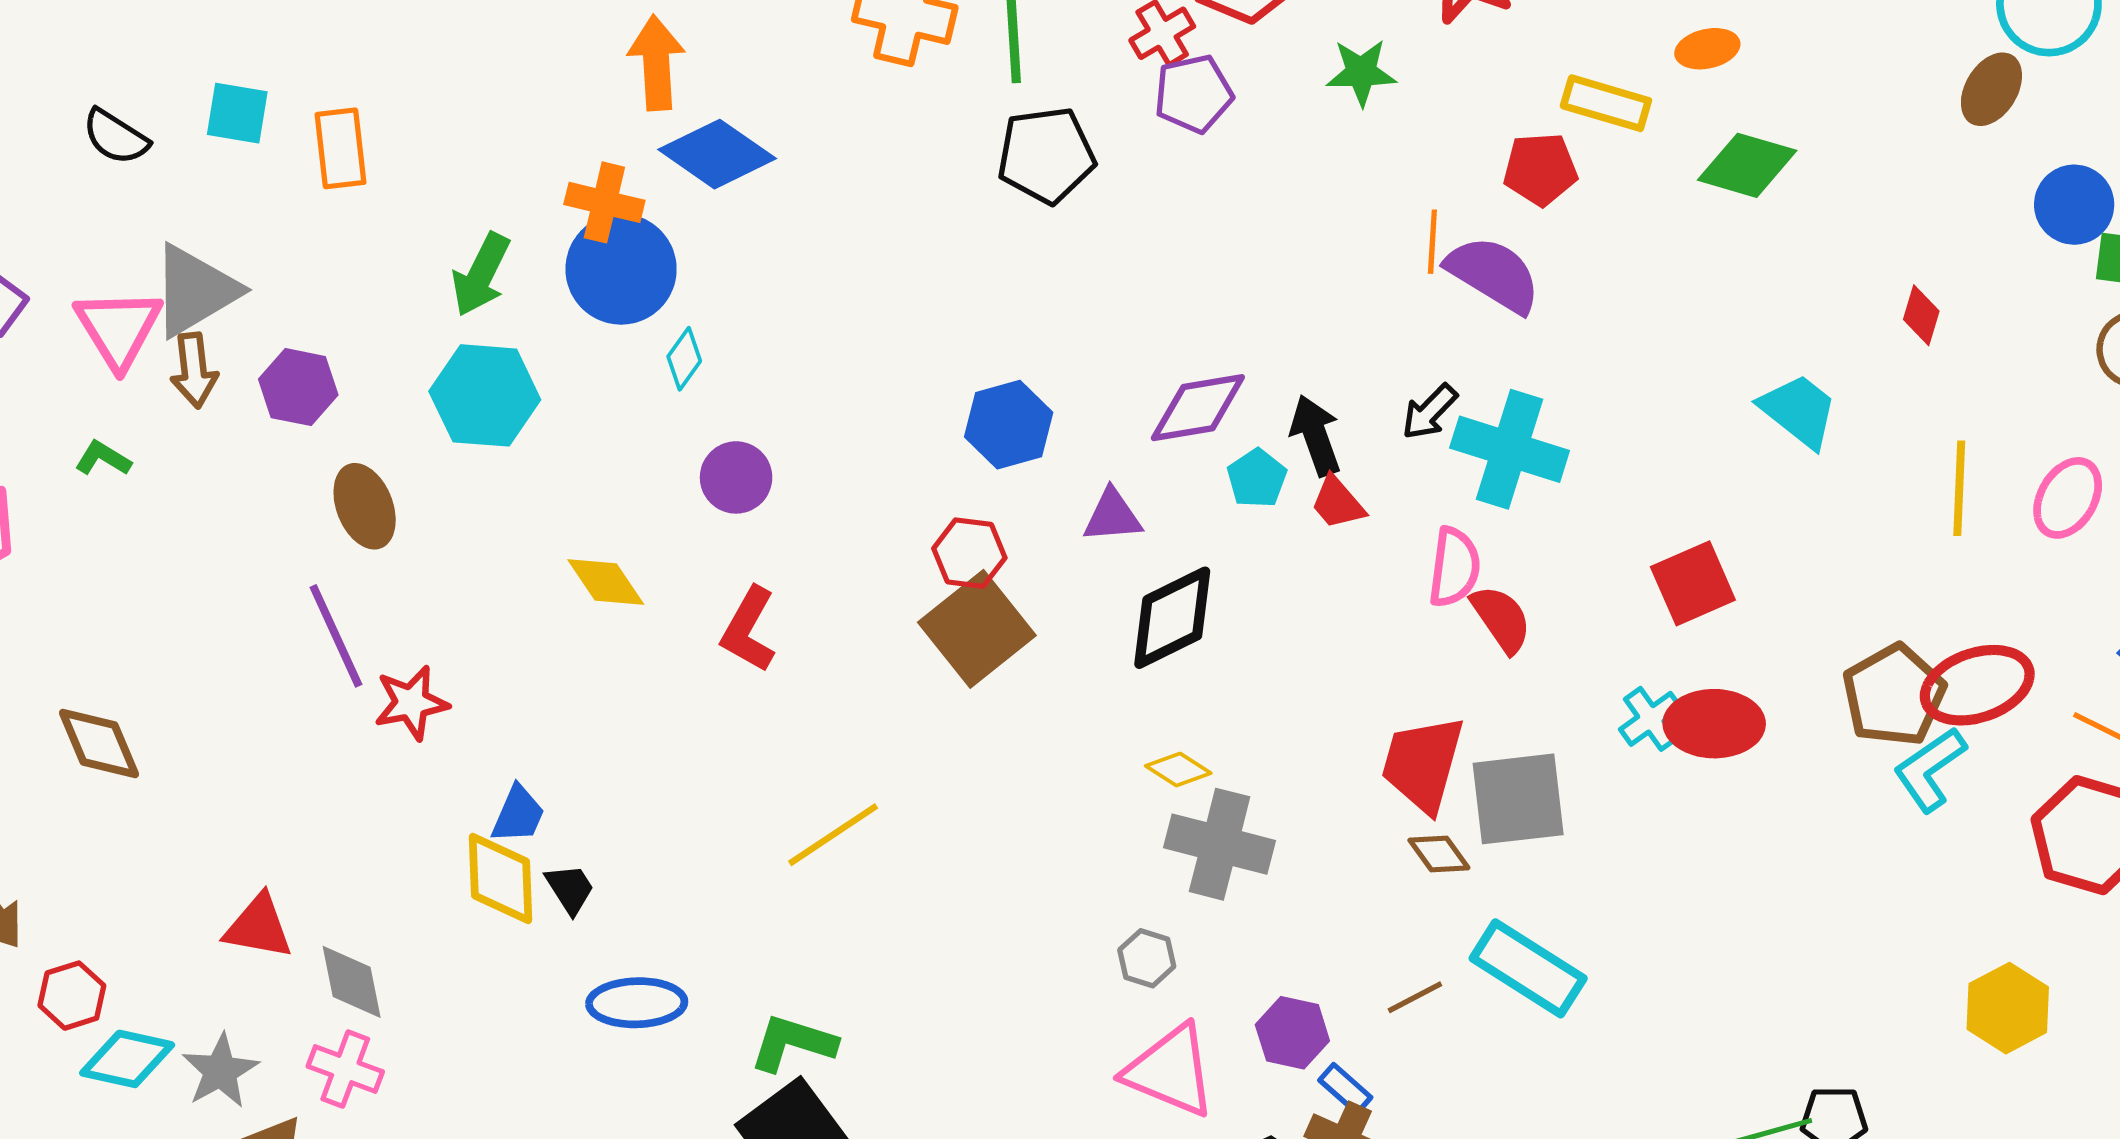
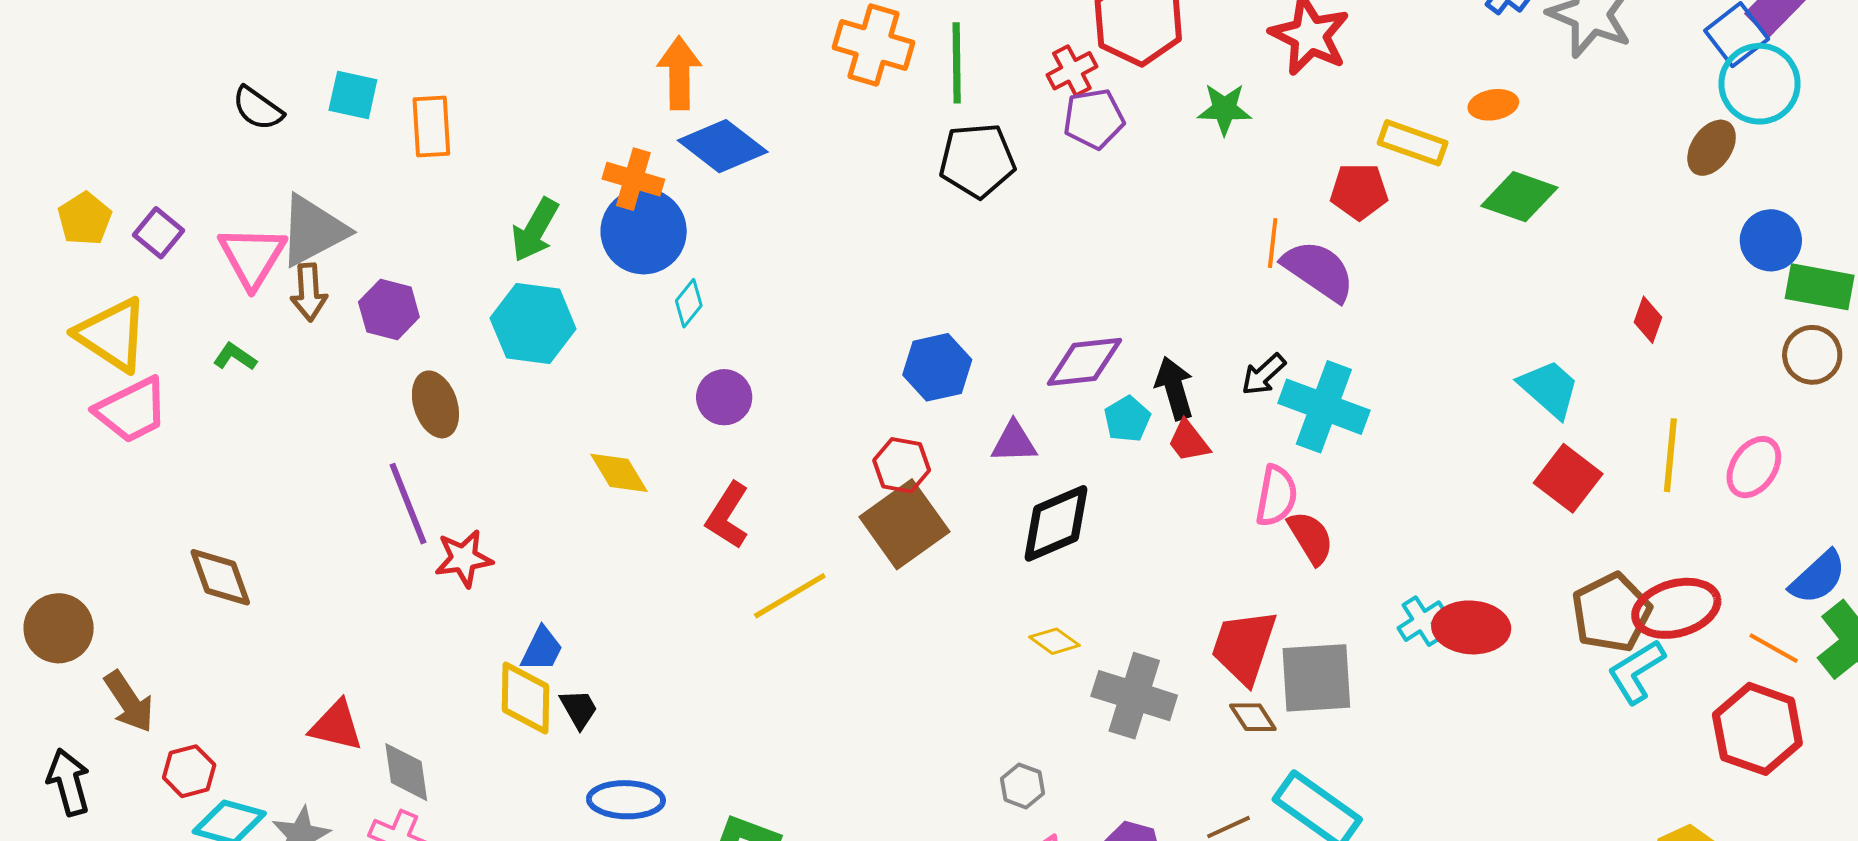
red square: (1693, 583) -> (1568, 478), moved, turned -32
yellow line: (833, 835) -> (790, 596), moved
gray cross: (1220, 844) -> (1134, 696), moved

